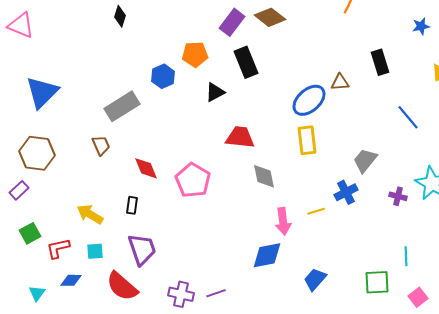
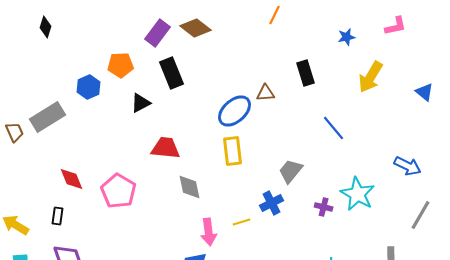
brown trapezoid: (101, 145) -> (15, 132), moved

